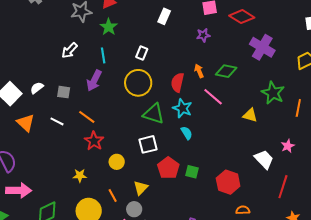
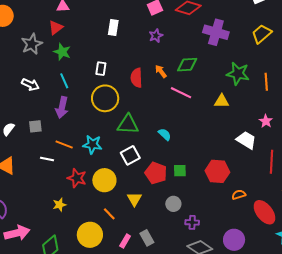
white arrow: (70, 50) -> (30, 85), turned -96
red semicircle: (177, 82) -> (137, 78), moved
cyan star: (182, 108) -> (92, 145), moved
white line: (57, 121) -> (47, 159), moved
red star: (94, 141) -> (77, 178), moved
yellow circle: (117, 162) -> (104, 180), size x1.5
yellow star: (80, 176) -> (59, 205), moved
gray circle: (134, 209) -> (173, 204), moved

